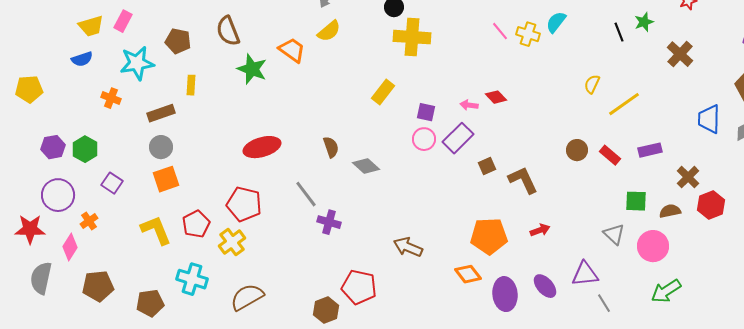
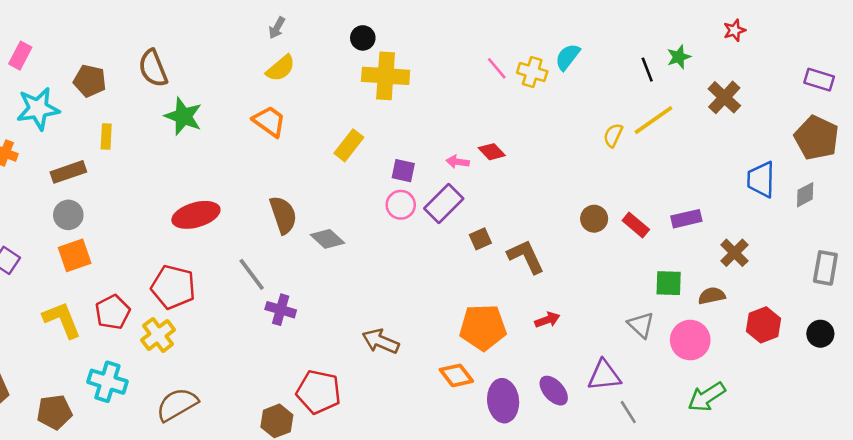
orange trapezoid: (292, 50) -> (269, 121), moved
yellow line: (624, 104) -> (654, 120), moved
brown semicircle: (331, 147) -> (283, 215), size x1.4
red hexagon: (711, 205) -> (763, 325), moved

